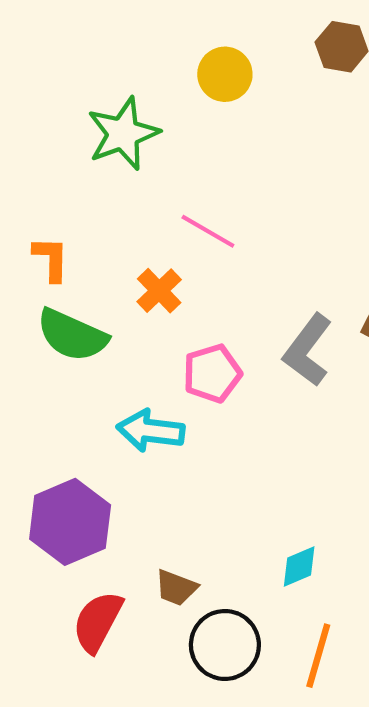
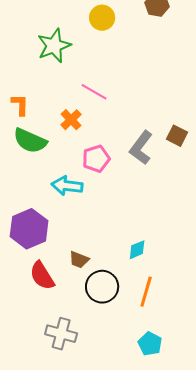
red semicircle: (98, 622) -> (42, 276), turned -60

